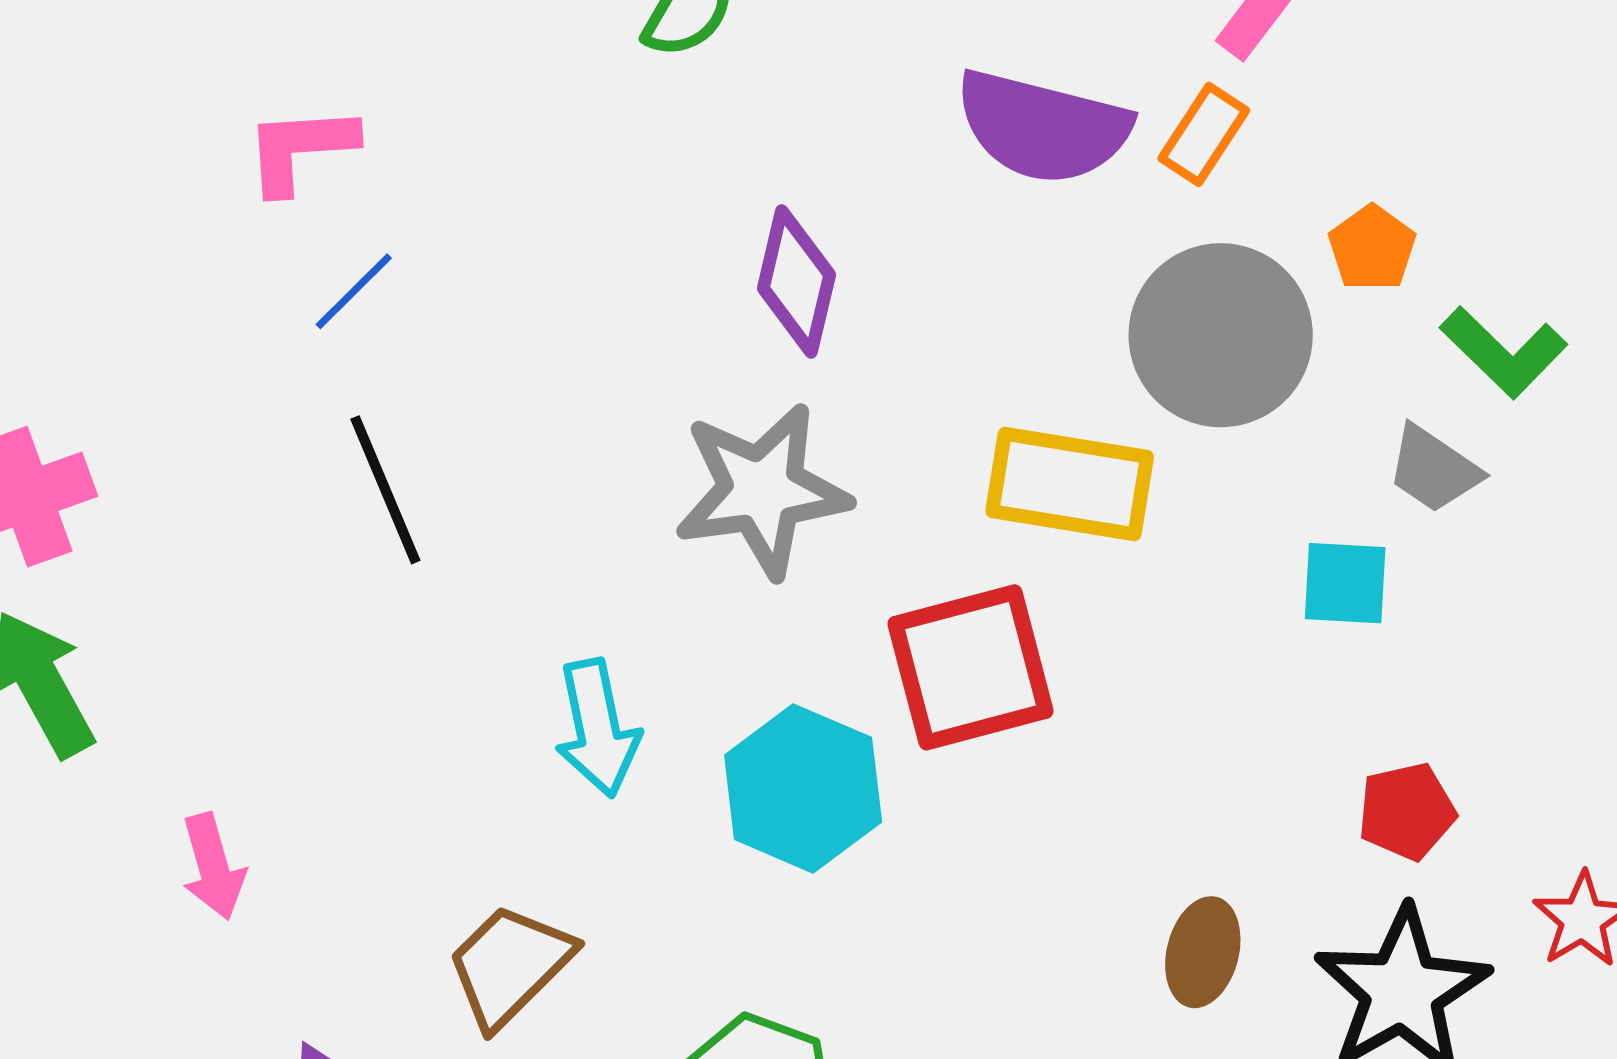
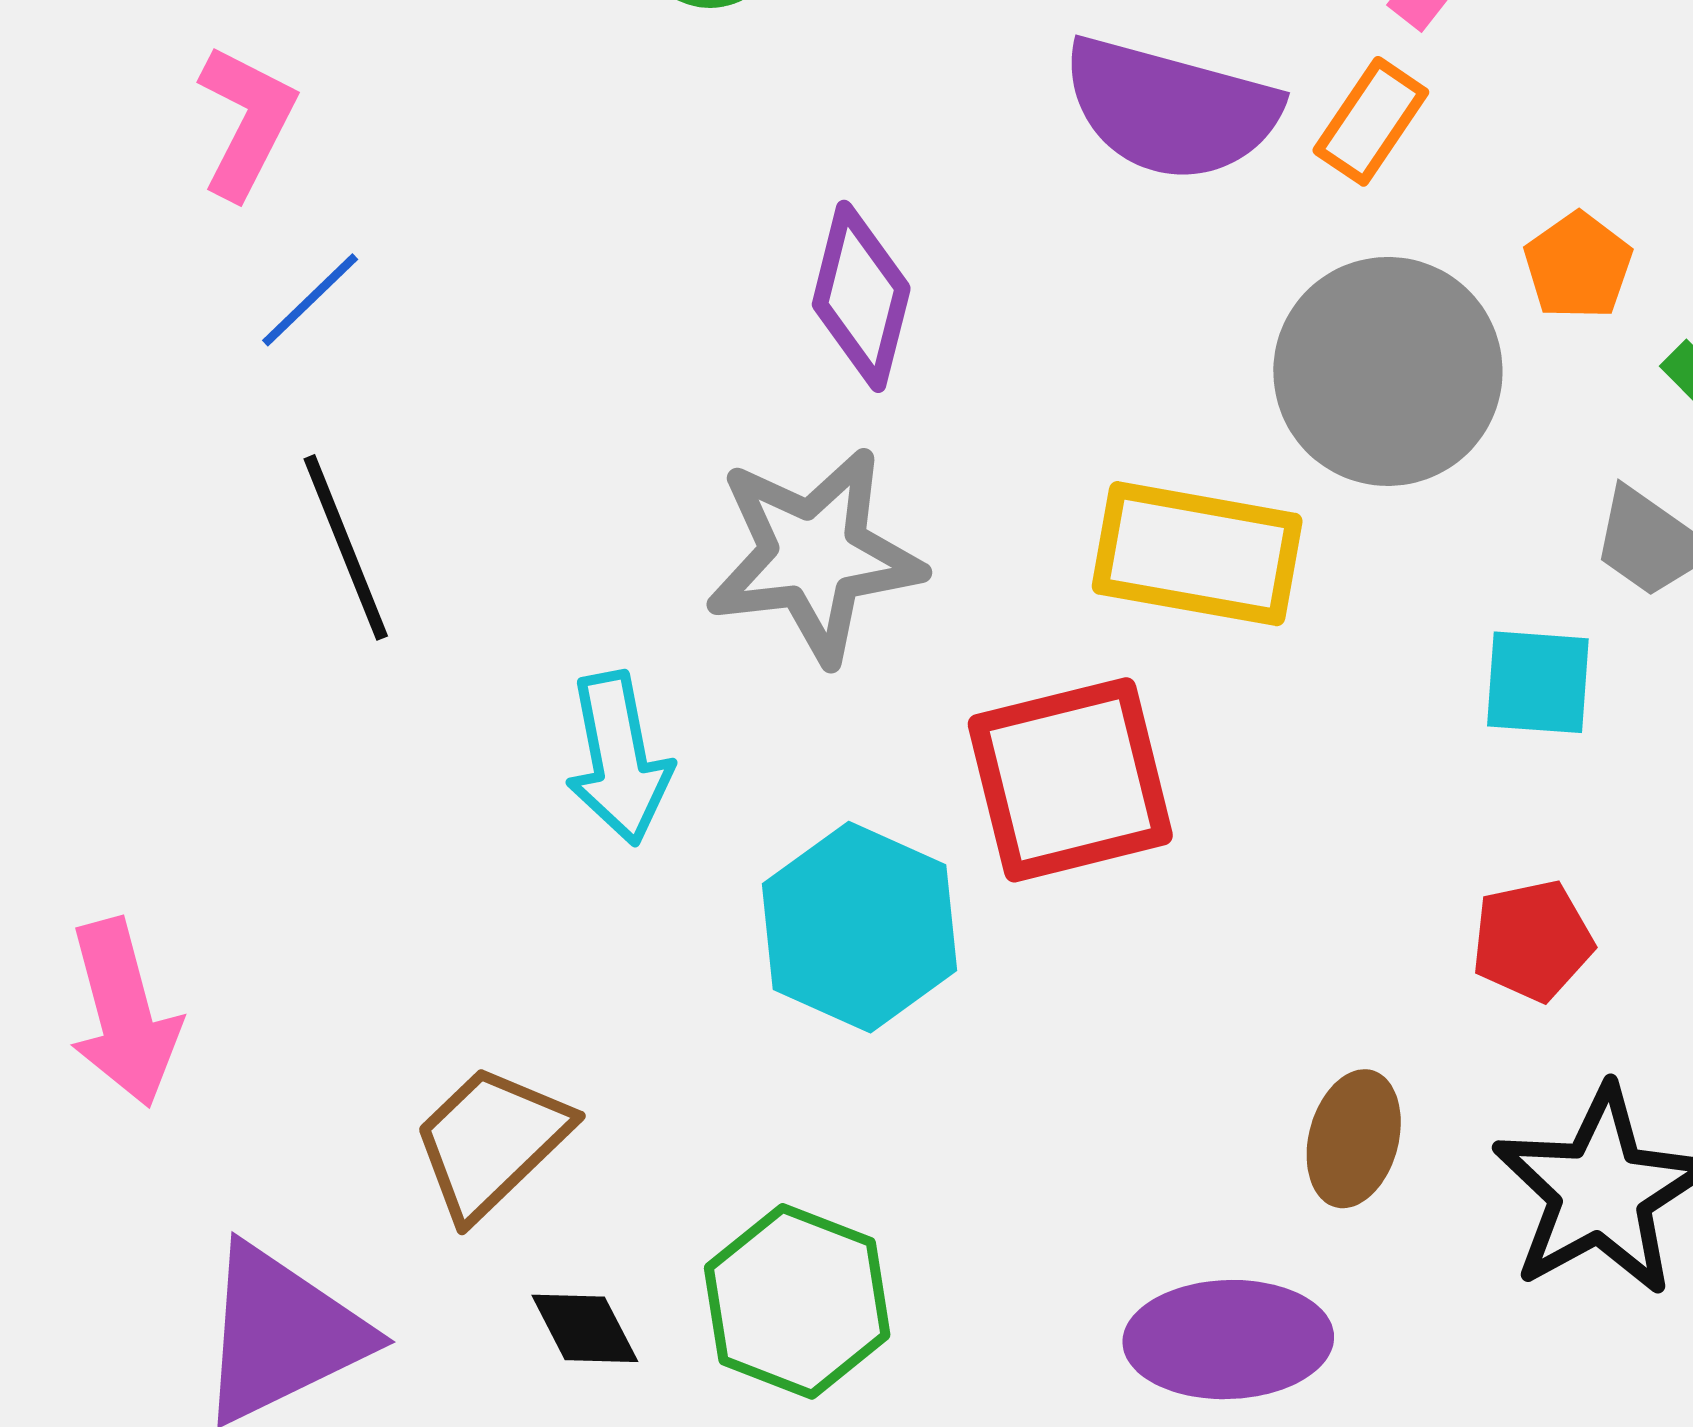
pink L-shape: (300, 149) -> (247, 122), turned 120
cyan arrow: (597, 728) -> (619, 758), moved
red pentagon: (1407, 811) -> (1532, 941), moved
pink arrow: (213, 867) -> (124, 1013), size x1.4

